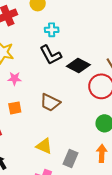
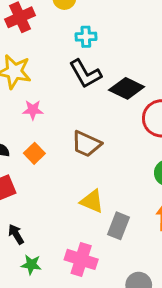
orange square: (15, 108) -> (34, 153), turned -32
yellow triangle: (44, 146) -> (92, 201), moved

